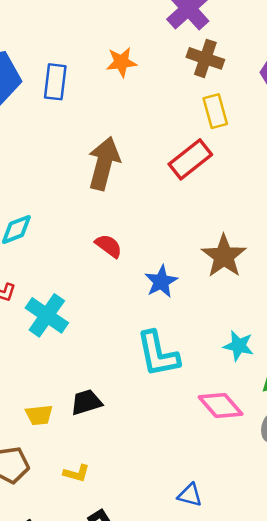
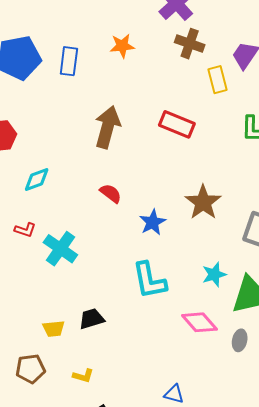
yellow rectangle: (215, 111) -> (217, 80), moved
red rectangle: (190, 159) -> (177, 124), turned 60
cyan star: (239, 346) -> (214, 274), turned -30

